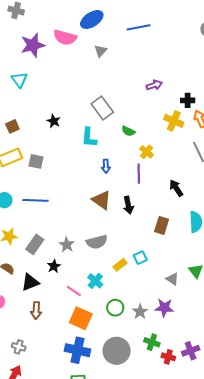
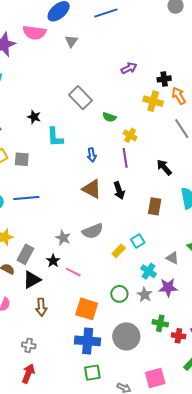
cyan L-shape: (89, 137) -> (55, 137), moved
gray rectangle: (35, 244) -> (25, 254), moved
cyan cross: (95, 281) -> (148, 271), moved
pink line: (74, 291) -> (73, 272), moved

